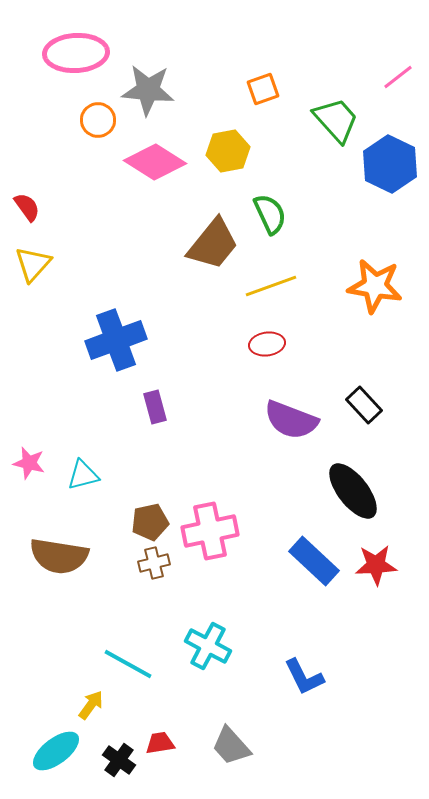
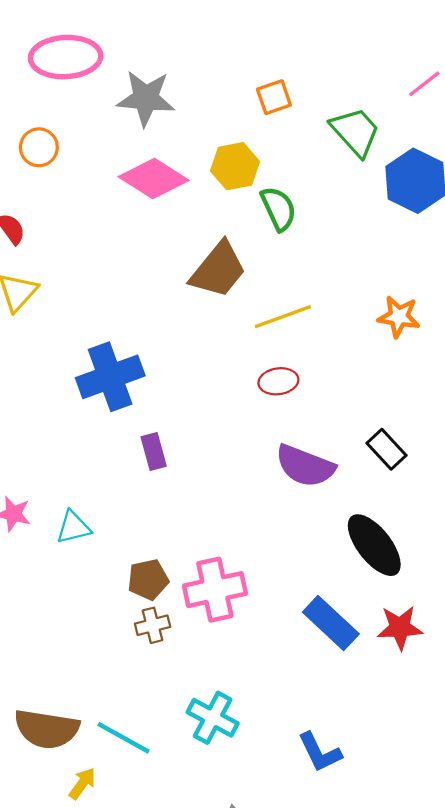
orange circle: (98, 120) -> (39, 147), moved
green semicircle: (270, 214) -> (278, 209), moved
orange star: (375, 286) -> (399, 317), size x0.7
brown semicircle: (59, 556) -> (47, 729), moved

